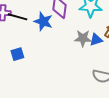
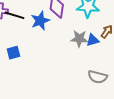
blue star: (43, 21) -> (40, 21), turned 30

